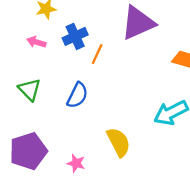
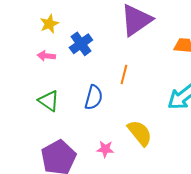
orange line: (97, 54) -> (124, 74), moved
pink star: (76, 163) -> (105, 149), moved

